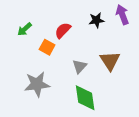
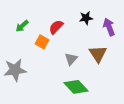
purple arrow: (122, 15) -> (109, 27), moved
gray star: (37, 84) -> (15, 70), moved
green diamond: (85, 98) -> (76, 87), turned -35

